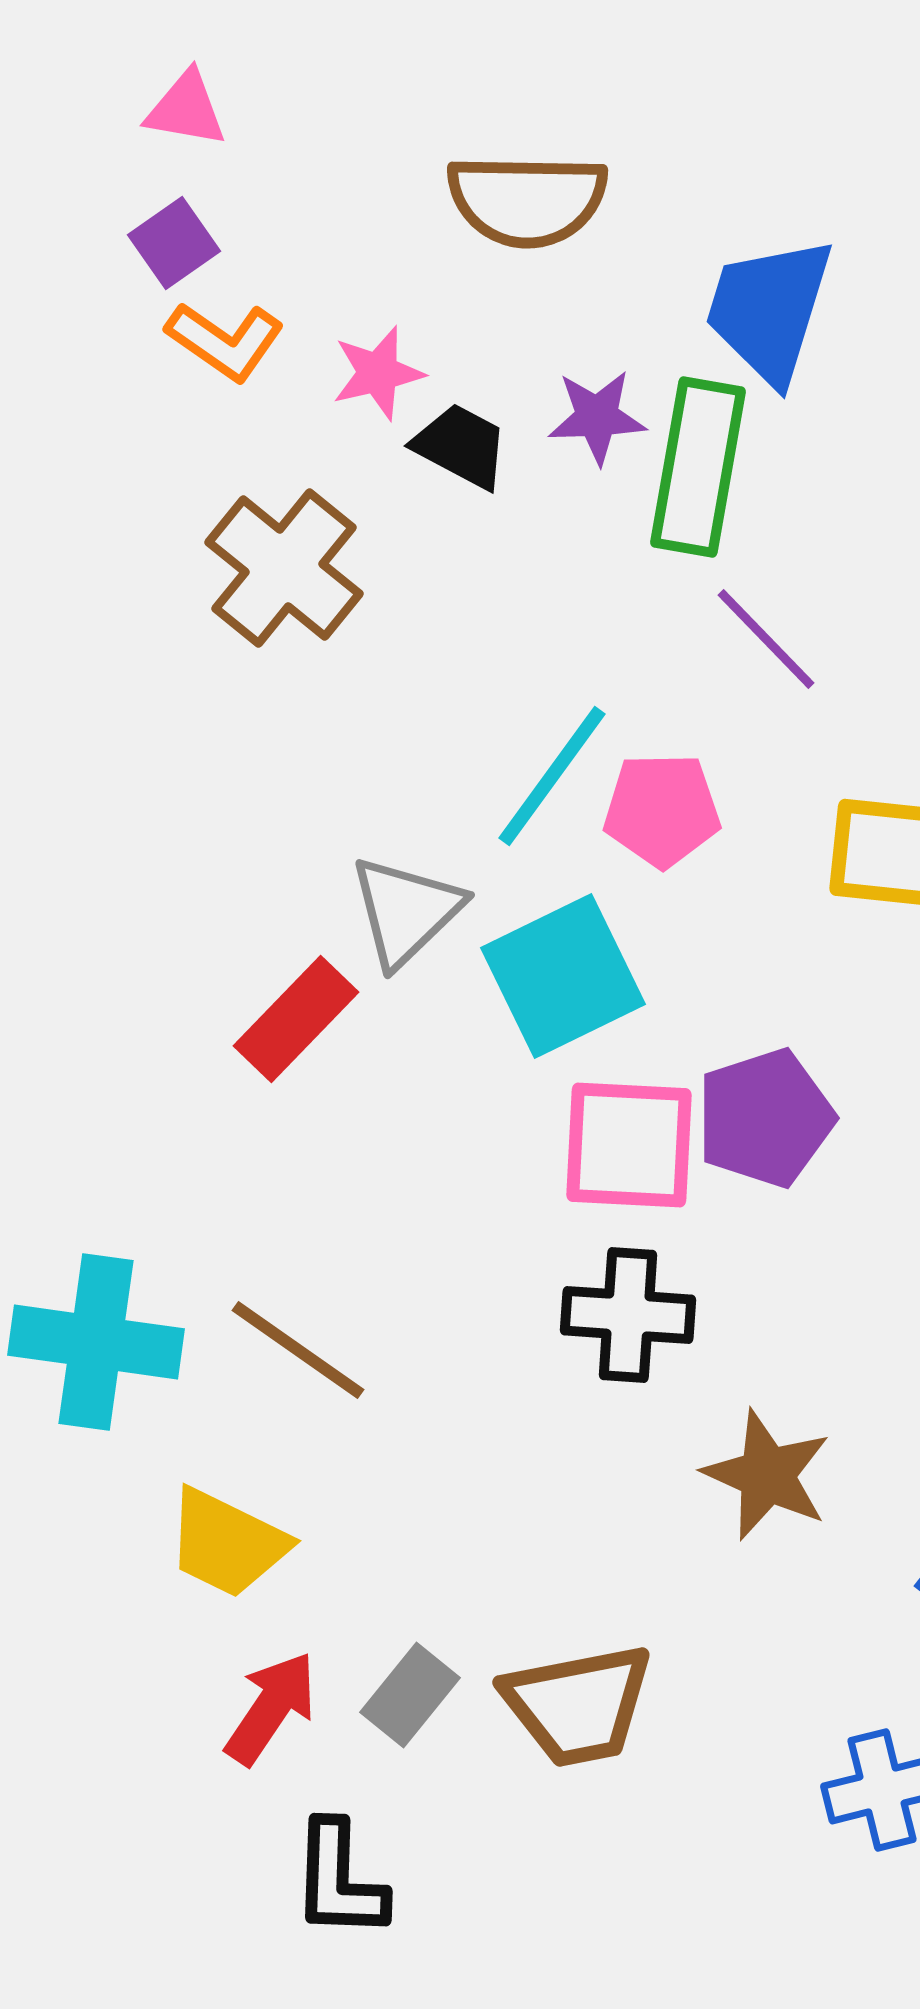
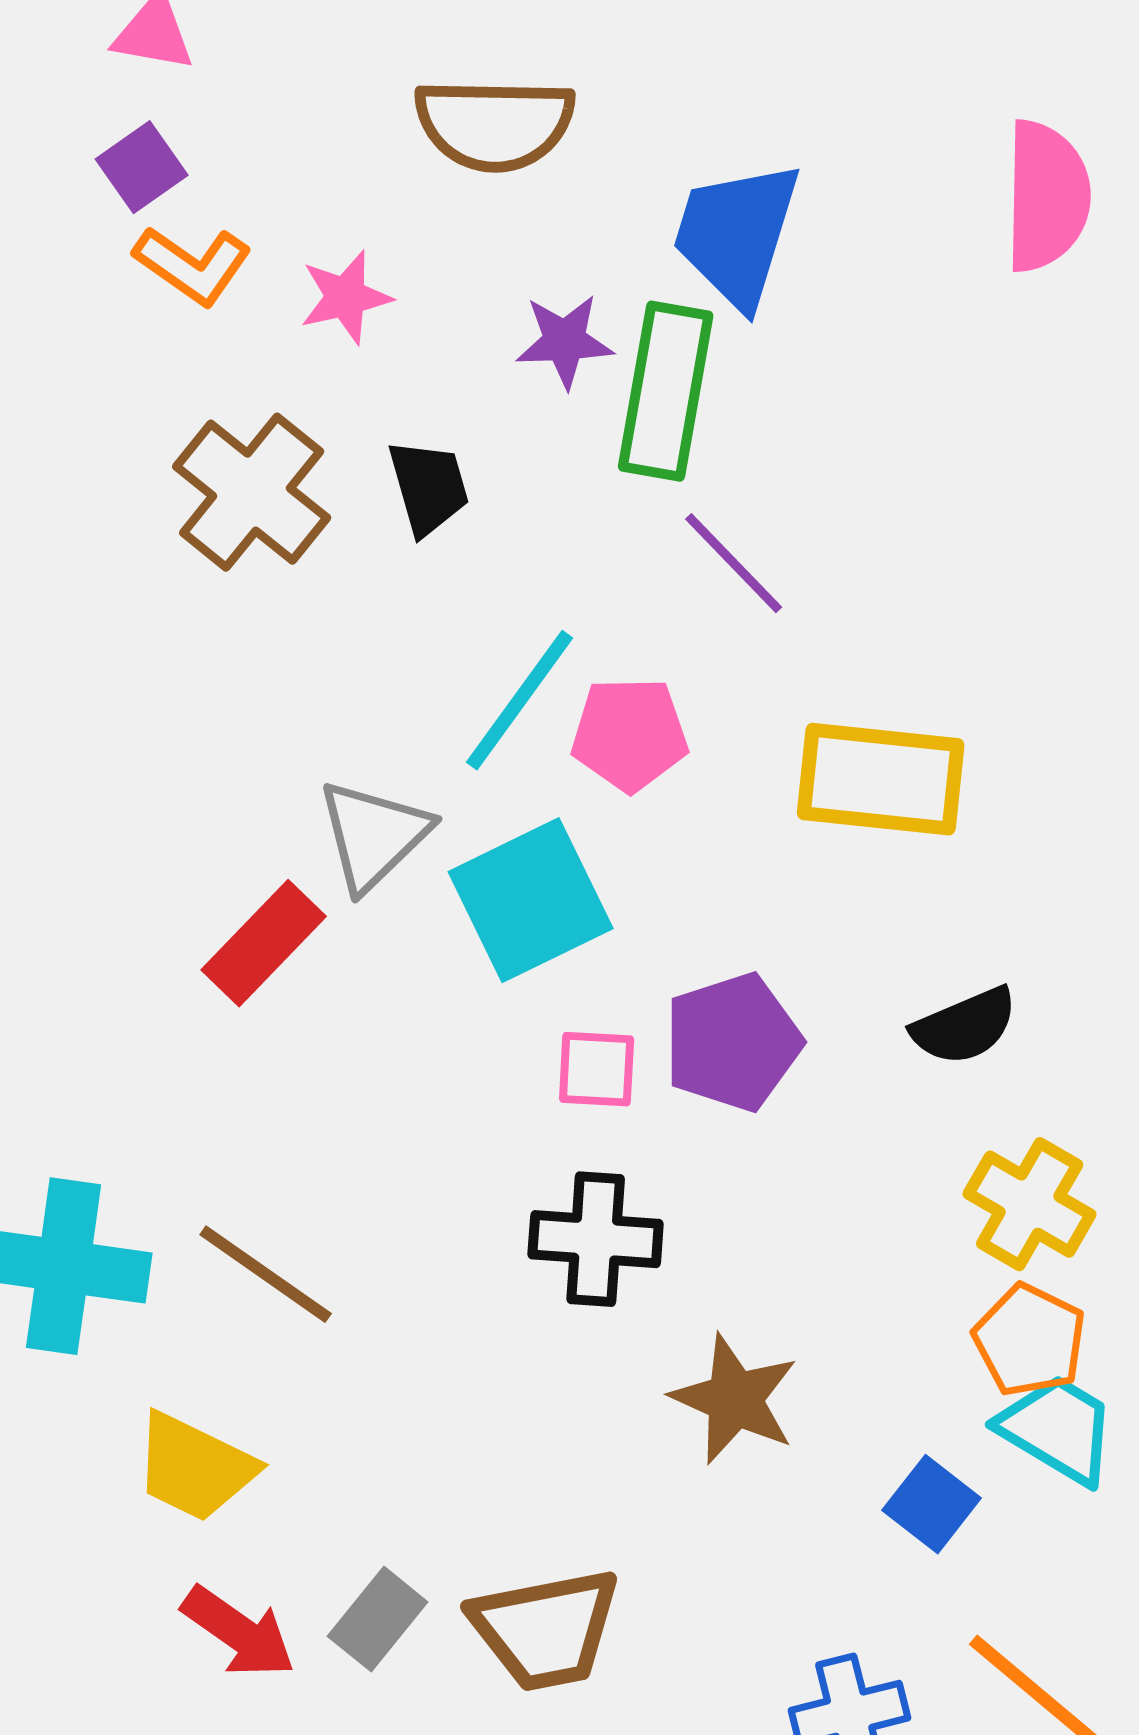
black trapezoid: (461, 446) -> (429, 487), moved, turned 46
pink square: (629, 1145) -> (597, 1069), size x0.6
red arrow: (271, 1708) -> (239, 1632), turned 91

